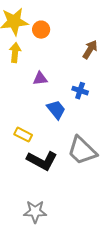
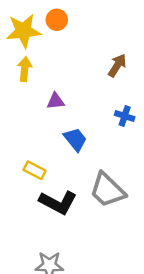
orange circle: (41, 30) -> (57, 20), moved
blue cross: (80, 91) -> (125, 116), moved

